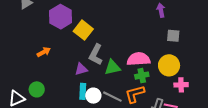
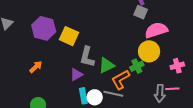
gray square: (173, 36) -> (141, 12), moved, turned 32
pink semicircle: (139, 59) -> (156, 30), moved
yellow circle: (169, 65) -> (149, 51), moved
orange L-shape: (135, 94) -> (121, 80), moved

